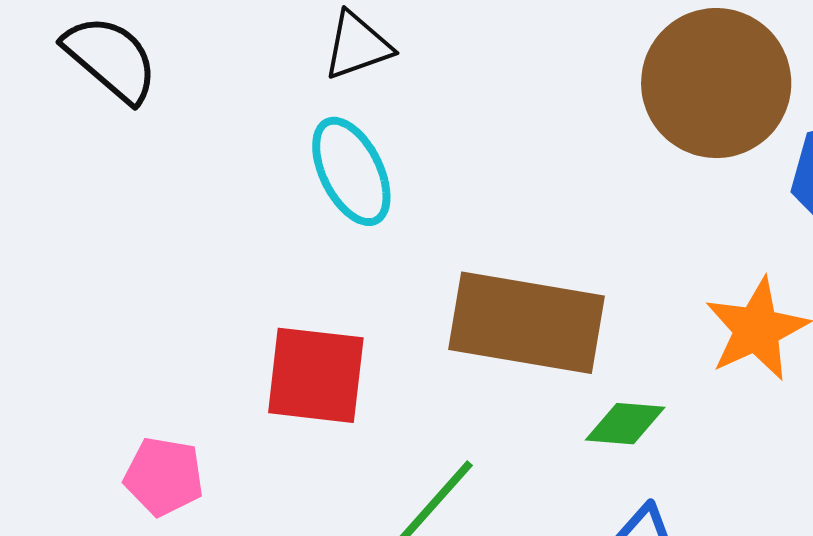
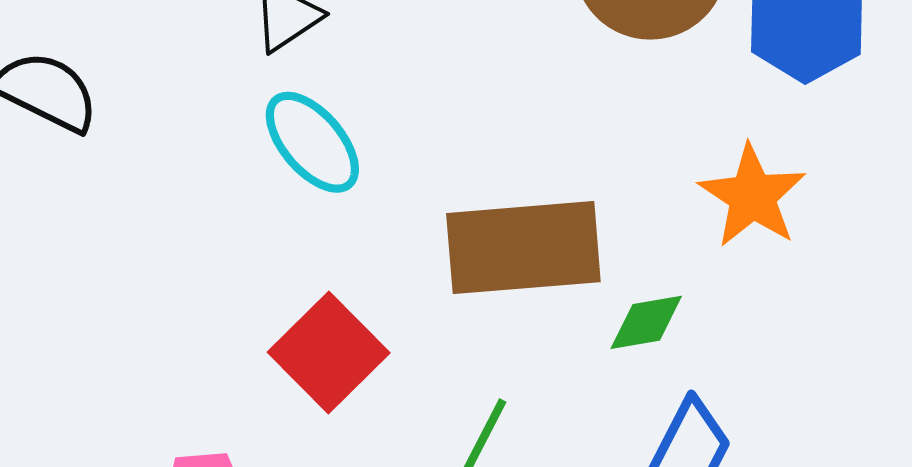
red square: (316, 375) -> (329, 353), turned -37

